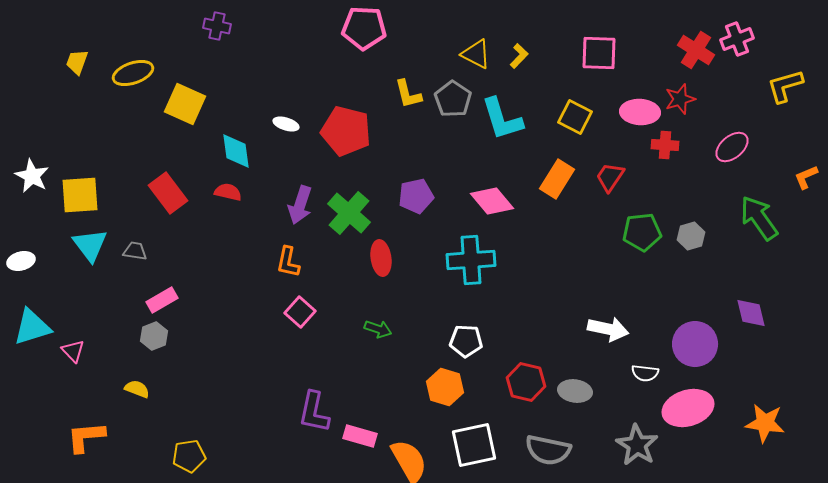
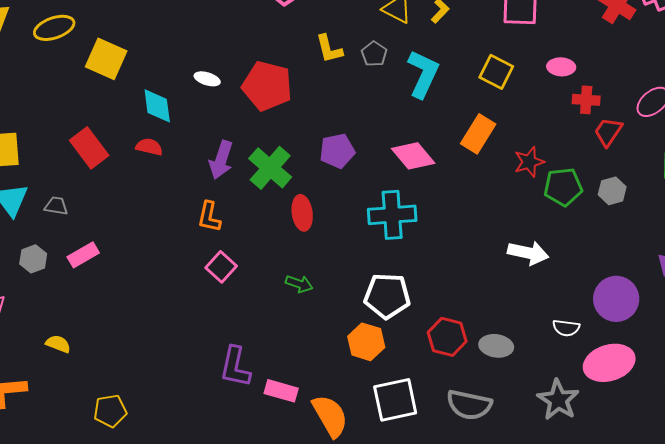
gray pentagon: (453, 99) -> (374, 54), size x0.7
red star: (680, 99) -> (529, 162), moved
pink ellipse: (640, 112) -> (561, 67), size x0.7
cyan L-shape: (502, 119) -> (423, 74), turned -138
red trapezoid: (610, 177) -> (608, 132), moved
white arrow: (608, 329) -> (528, 253), moved
gray hexagon: (154, 336) -> (33, 259), moved
white pentagon: (466, 341) -> (387, 296), size x1.4

